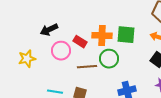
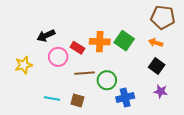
green square: (126, 35) -> (124, 41), turned 30
green circle: (109, 59) -> (107, 80), moved

